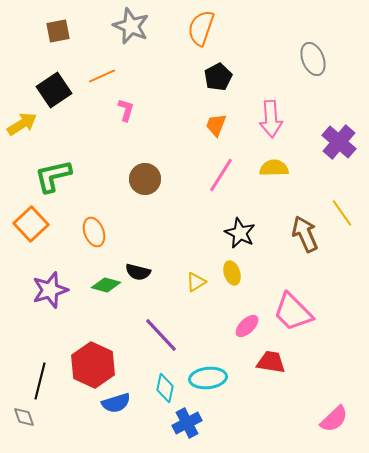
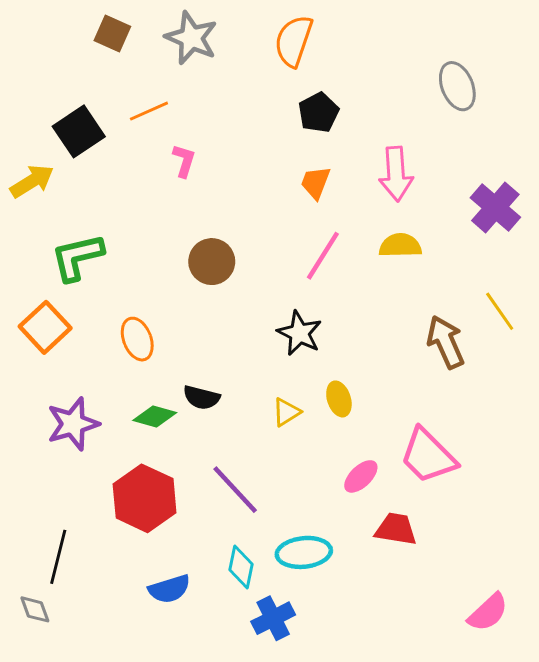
brown square: (58, 31) -> (112, 34), moved, turned 35
black star: (240, 233) -> (299, 333), moved
red hexagon: (93, 365) -> (145, 498), moved

